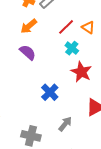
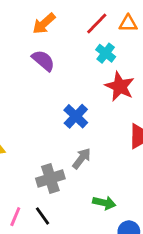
orange triangle: (88, 27) -> (128, 23), turned -32
gray arrow: (65, 124) -> (82, 158), moved
gray cross: (31, 136) -> (50, 178), turned -30

